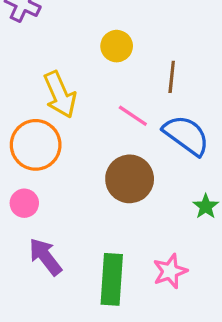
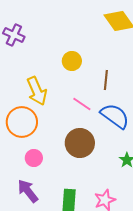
pink circle: (24, 203) -> (34, 158), moved

